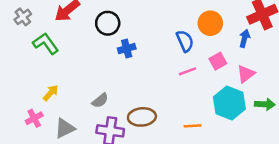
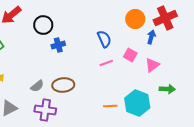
orange circle: (210, 23) -> (135, 19), moved
pink square: (218, 61) -> (130, 55), turned -32
cyan hexagon: (229, 103) -> (137, 103), moved
brown ellipse: (142, 117) -> (63, 85), moved

